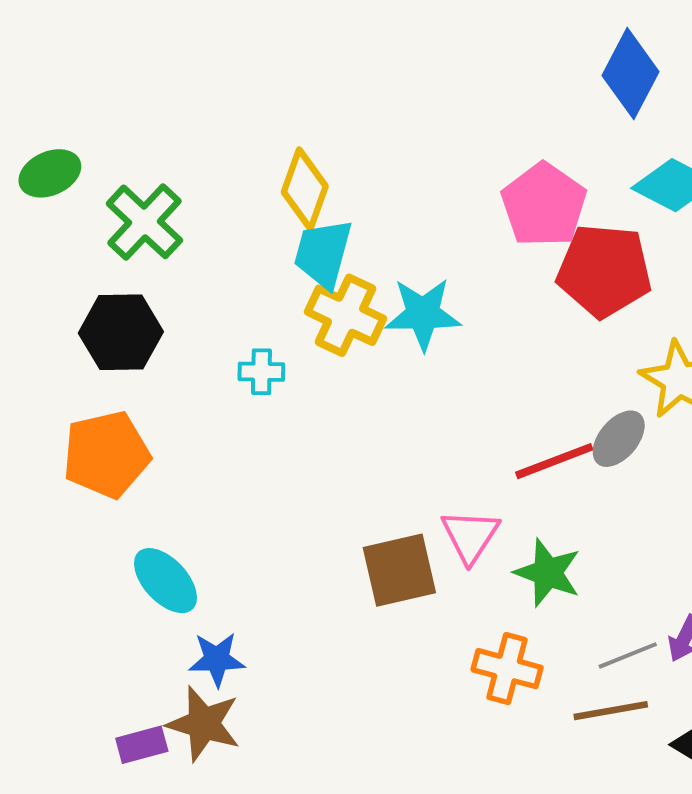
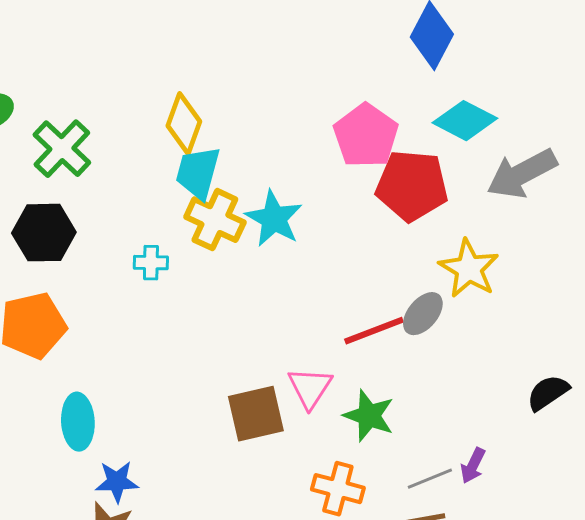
cyan star: (423, 314) -> (274, 219), turned 30
cyan ellipse: (165, 581) -> (78, 422), turned 40

